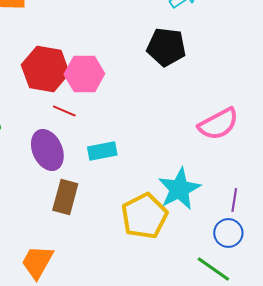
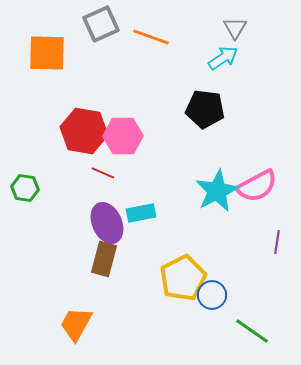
purple ellipse: (47, 150) -> (107, 223), moved
cyan star: (179, 189) -> (217, 191), moved
purple line: (234, 200) -> (277, 242), moved
blue circle: (228, 233) -> (212, 295), moved

